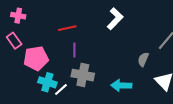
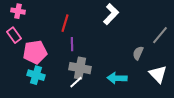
red line: (67, 28) -> (65, 23), turned -60
cyan cross: (47, 82) -> (36, 75), moved
white line: (61, 90) -> (76, 82), moved

